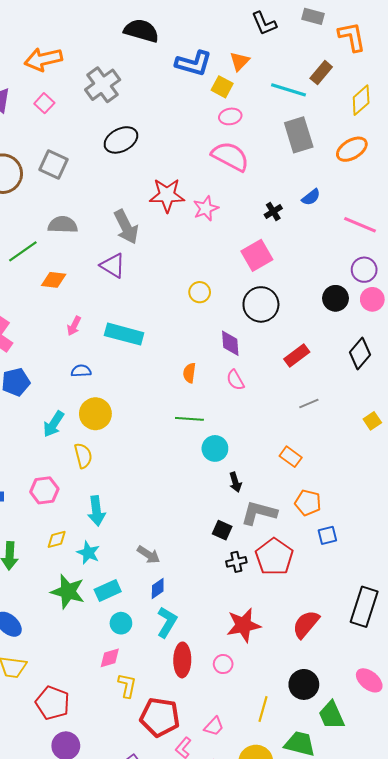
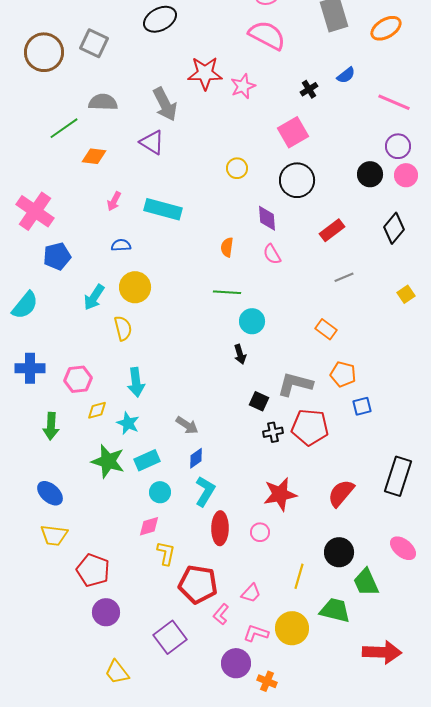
black arrow: (235, 482) -> (240, 354), moved
pink hexagon: (44, 490) -> (78, 379), moved
red pentagon: (274, 557) -> (310, 427), turned -30

